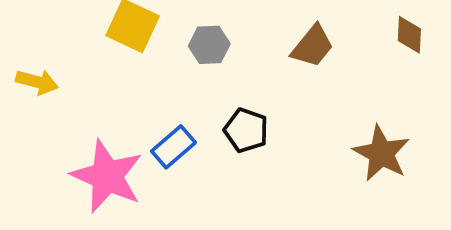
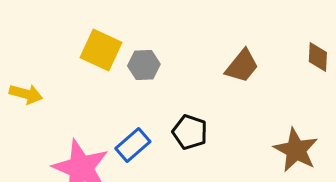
gray hexagon: (209, 45) -> (144, 65), moved

